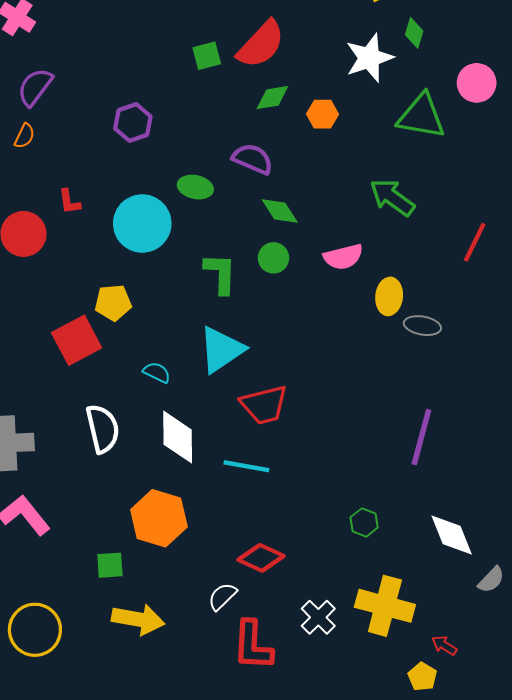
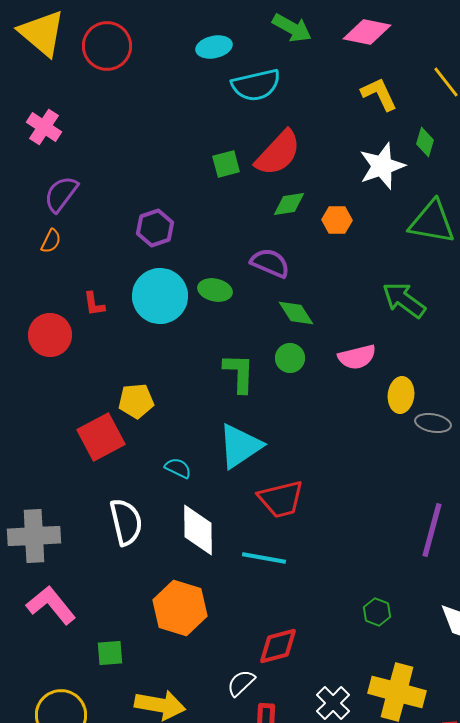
cyan circle: (142, 224) -> (160, 296), moved
red diamond: (261, 558) -> (278, 646), turned -39
green square: (110, 565) -> (110, 653), moved

